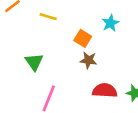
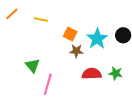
cyan star: (110, 23) -> (97, 39), moved, size x1.5
green triangle: (34, 62) -> (33, 66), moved

